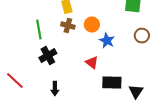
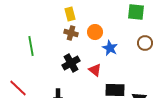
green line: (39, 30) -> (31, 46), moved
black cross: (48, 56) -> (71, 63), moved

